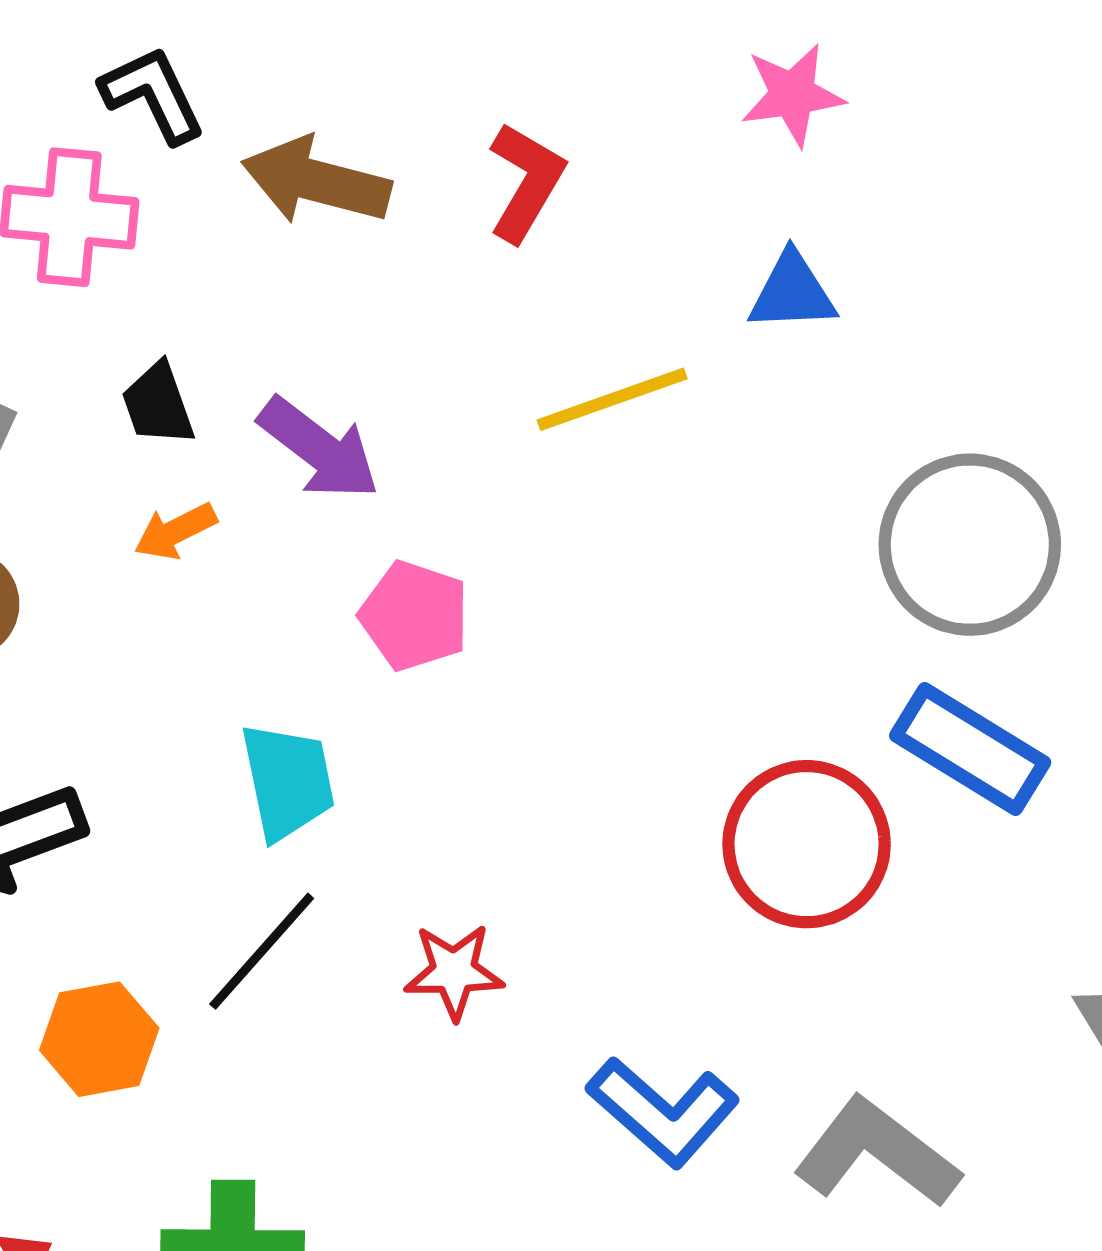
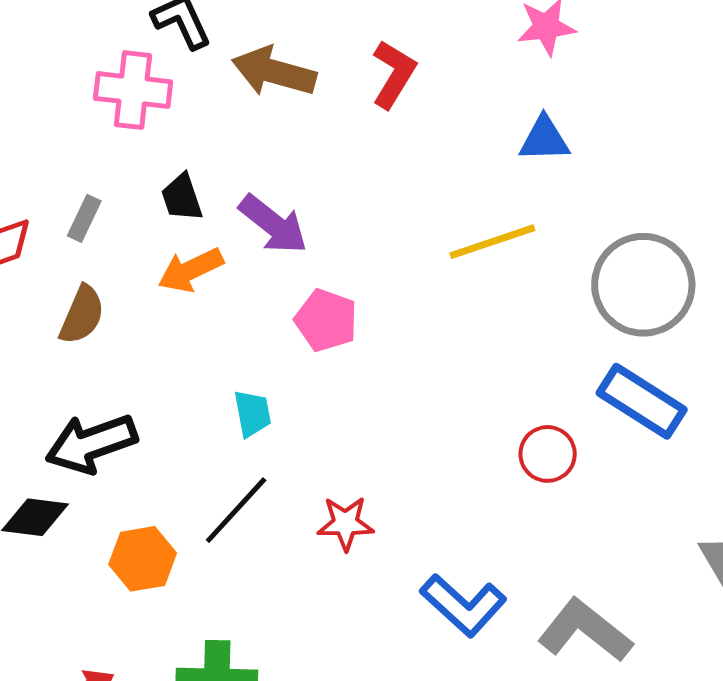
yellow line: (612, 399) -> (492, 242), moved
orange arrow: (175, 531) -> (191, 270), size x1.4
cyan trapezoid: (288, 781) -> (252, 414), size x0.7
red circle: (807, 844) -> (548, 454), size x0.6

